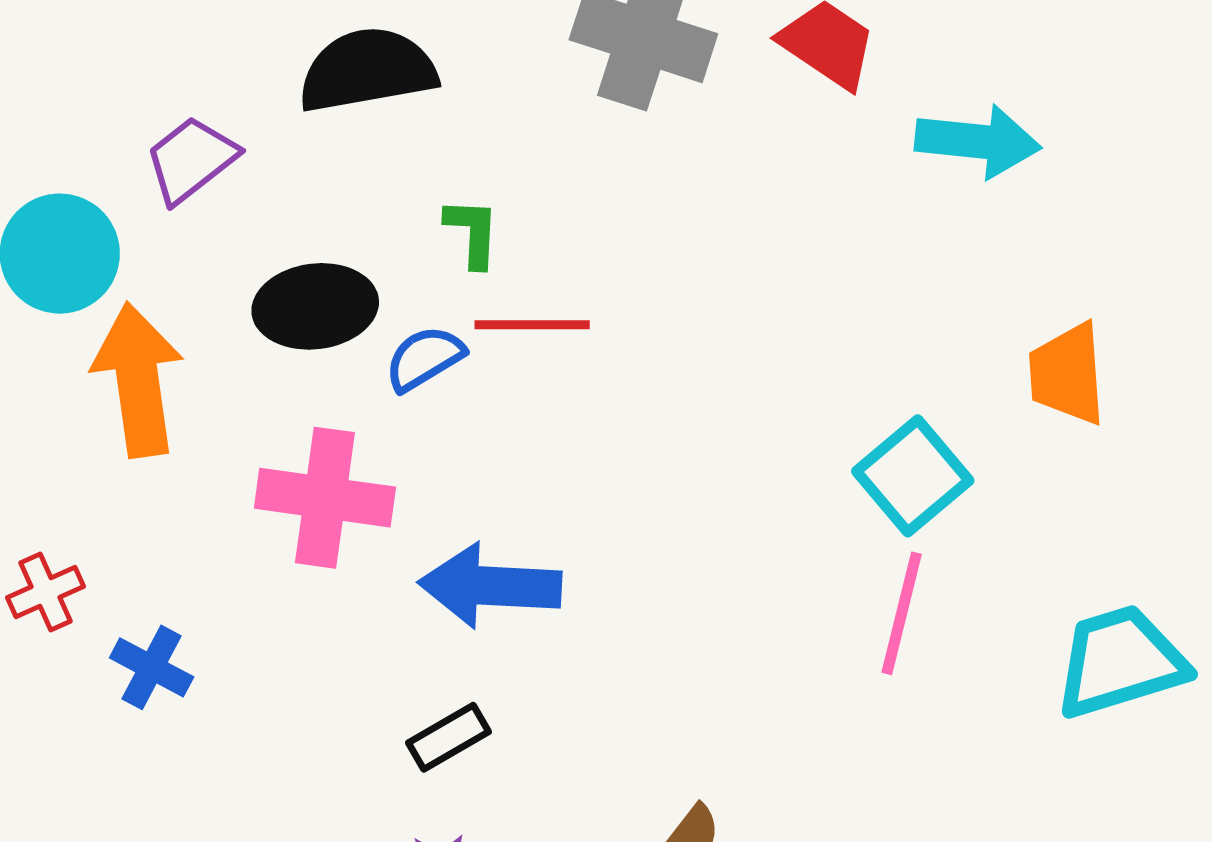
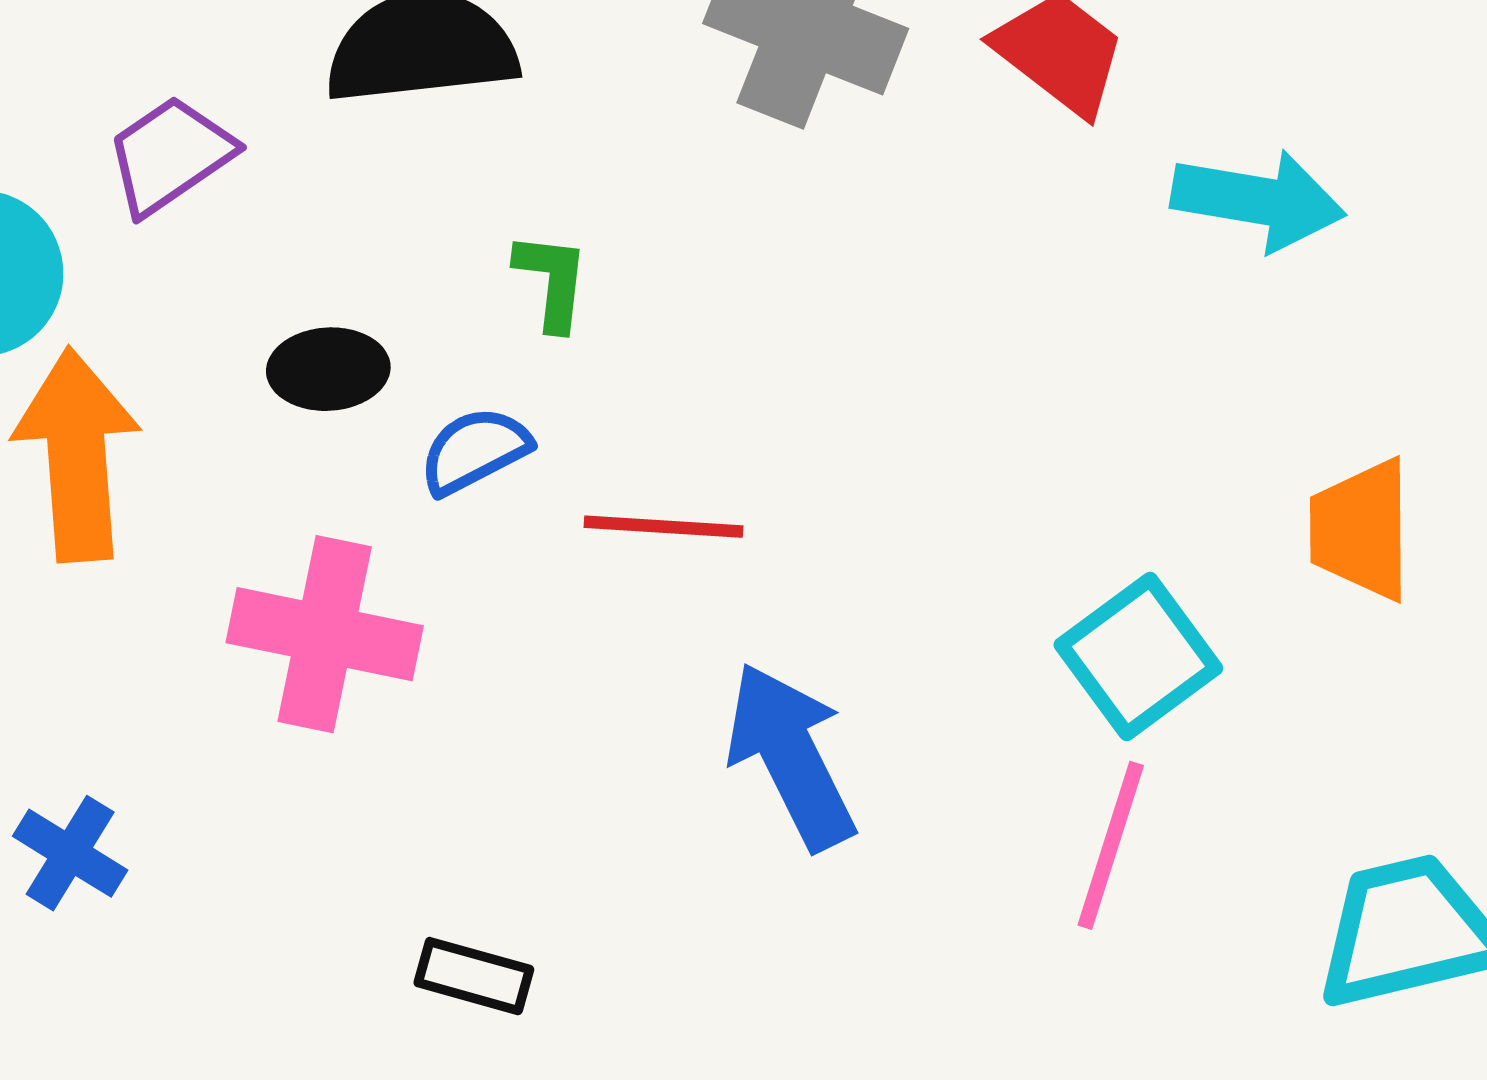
black ellipse: (315, 306) -> (328, 369), size x0.7
red line: (532, 325) -> (663, 527), moved
blue arrow: (490, 586) -> (791, 756), moved, turned 57
black rectangle: (448, 737) -> (474, 976), turned 42

